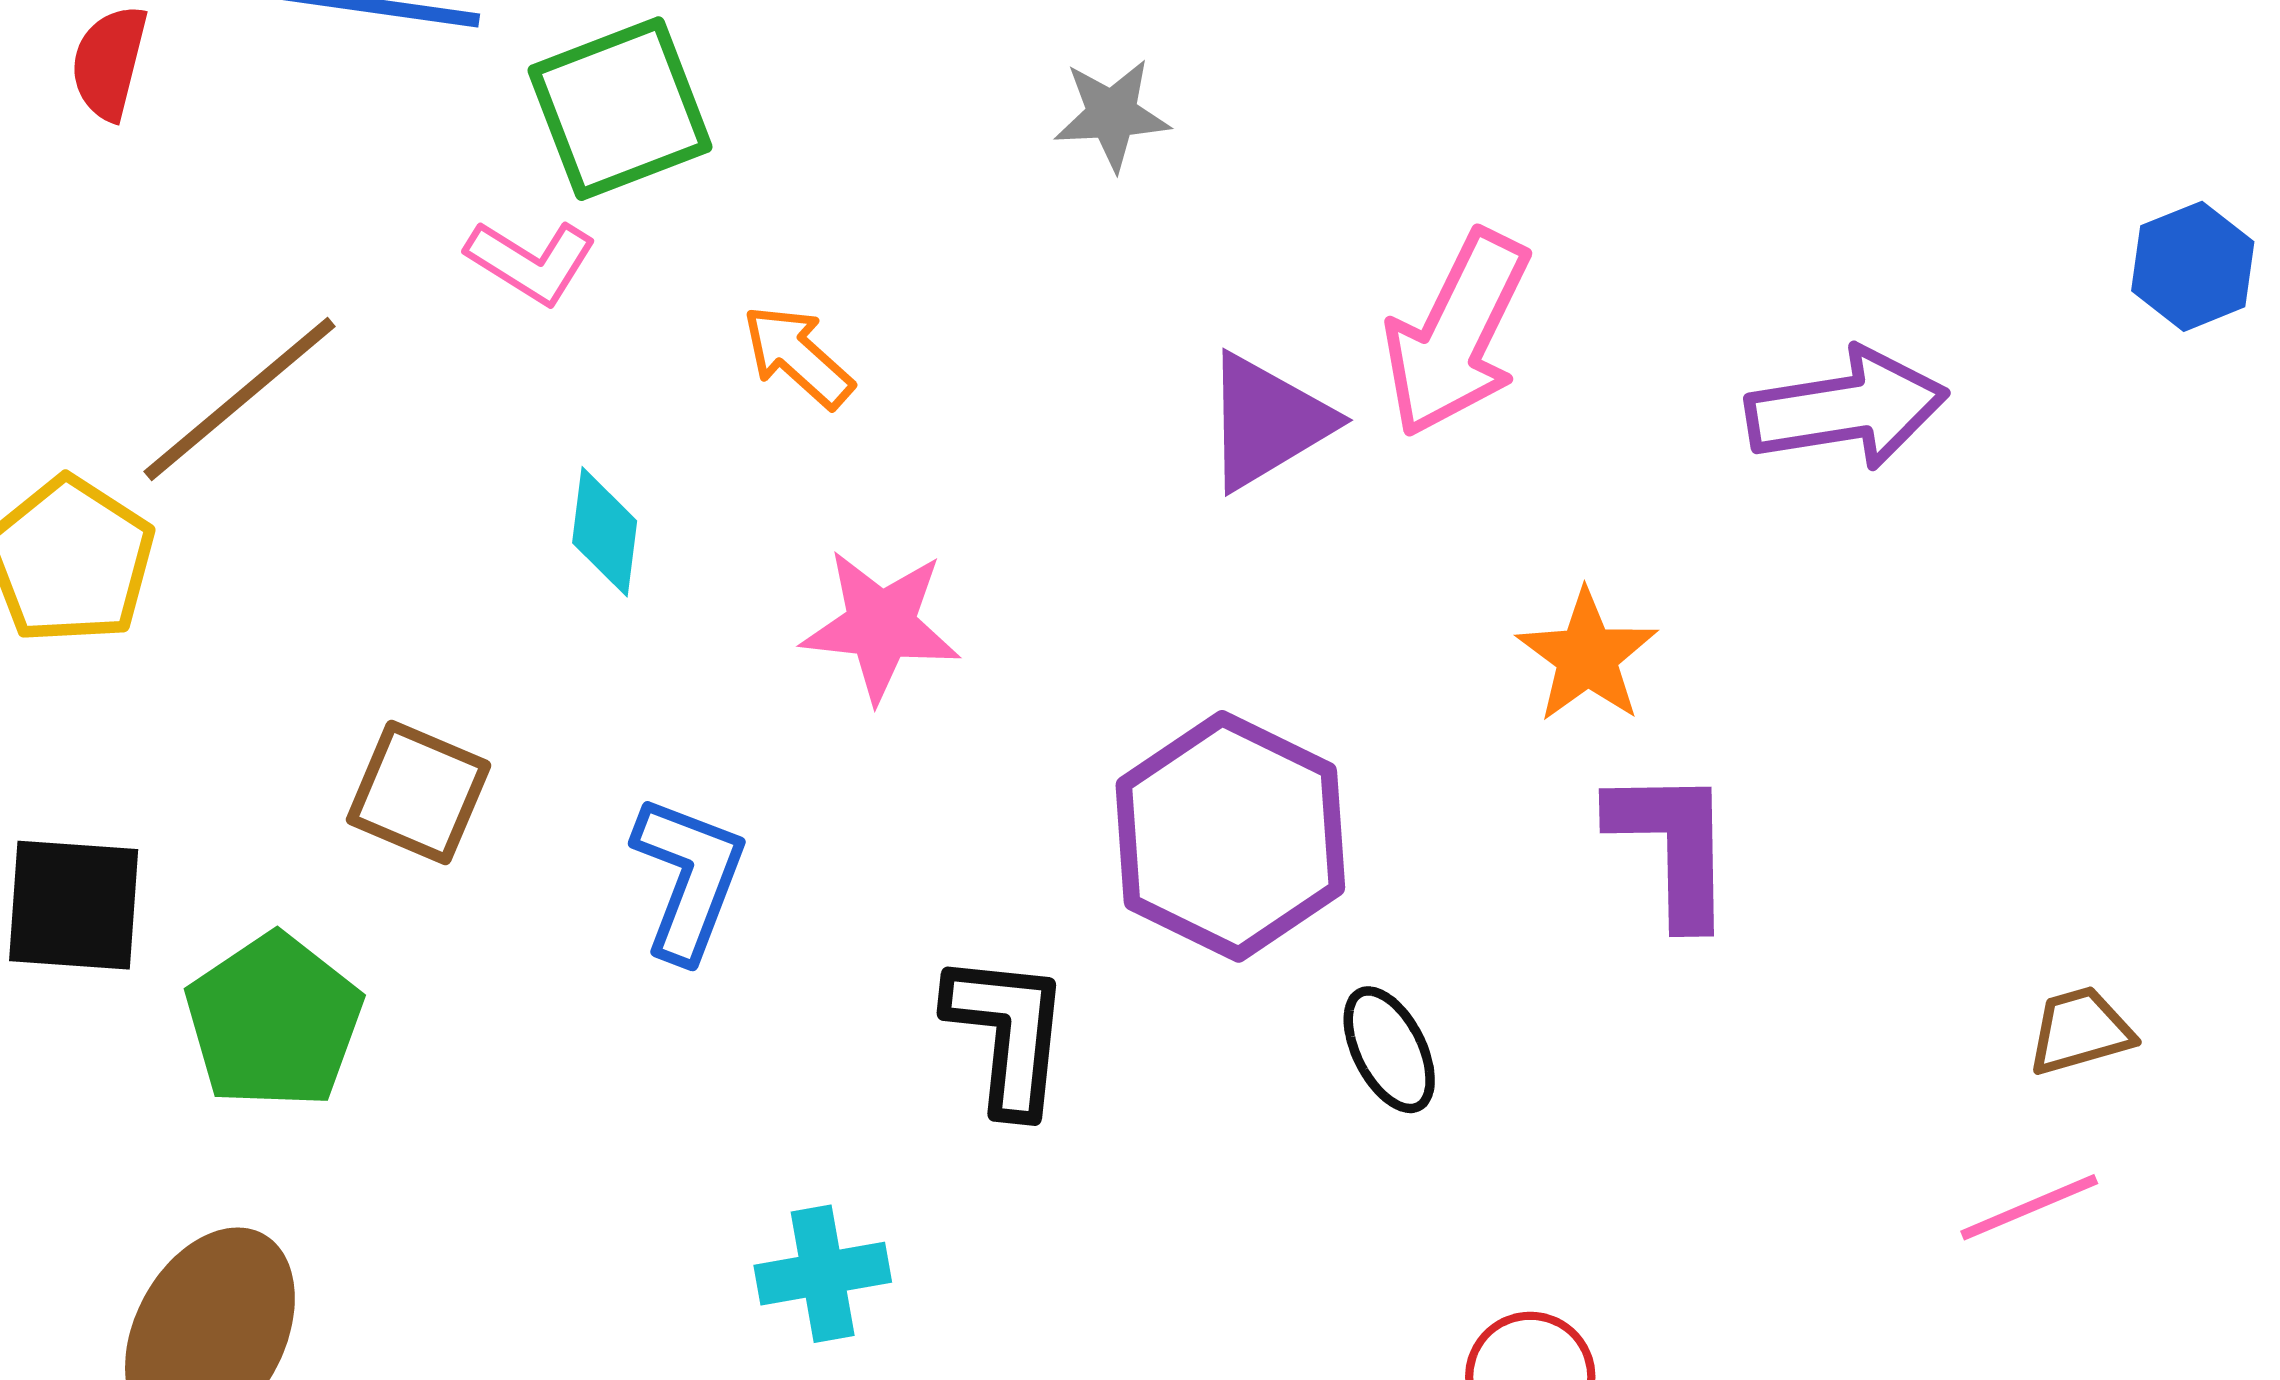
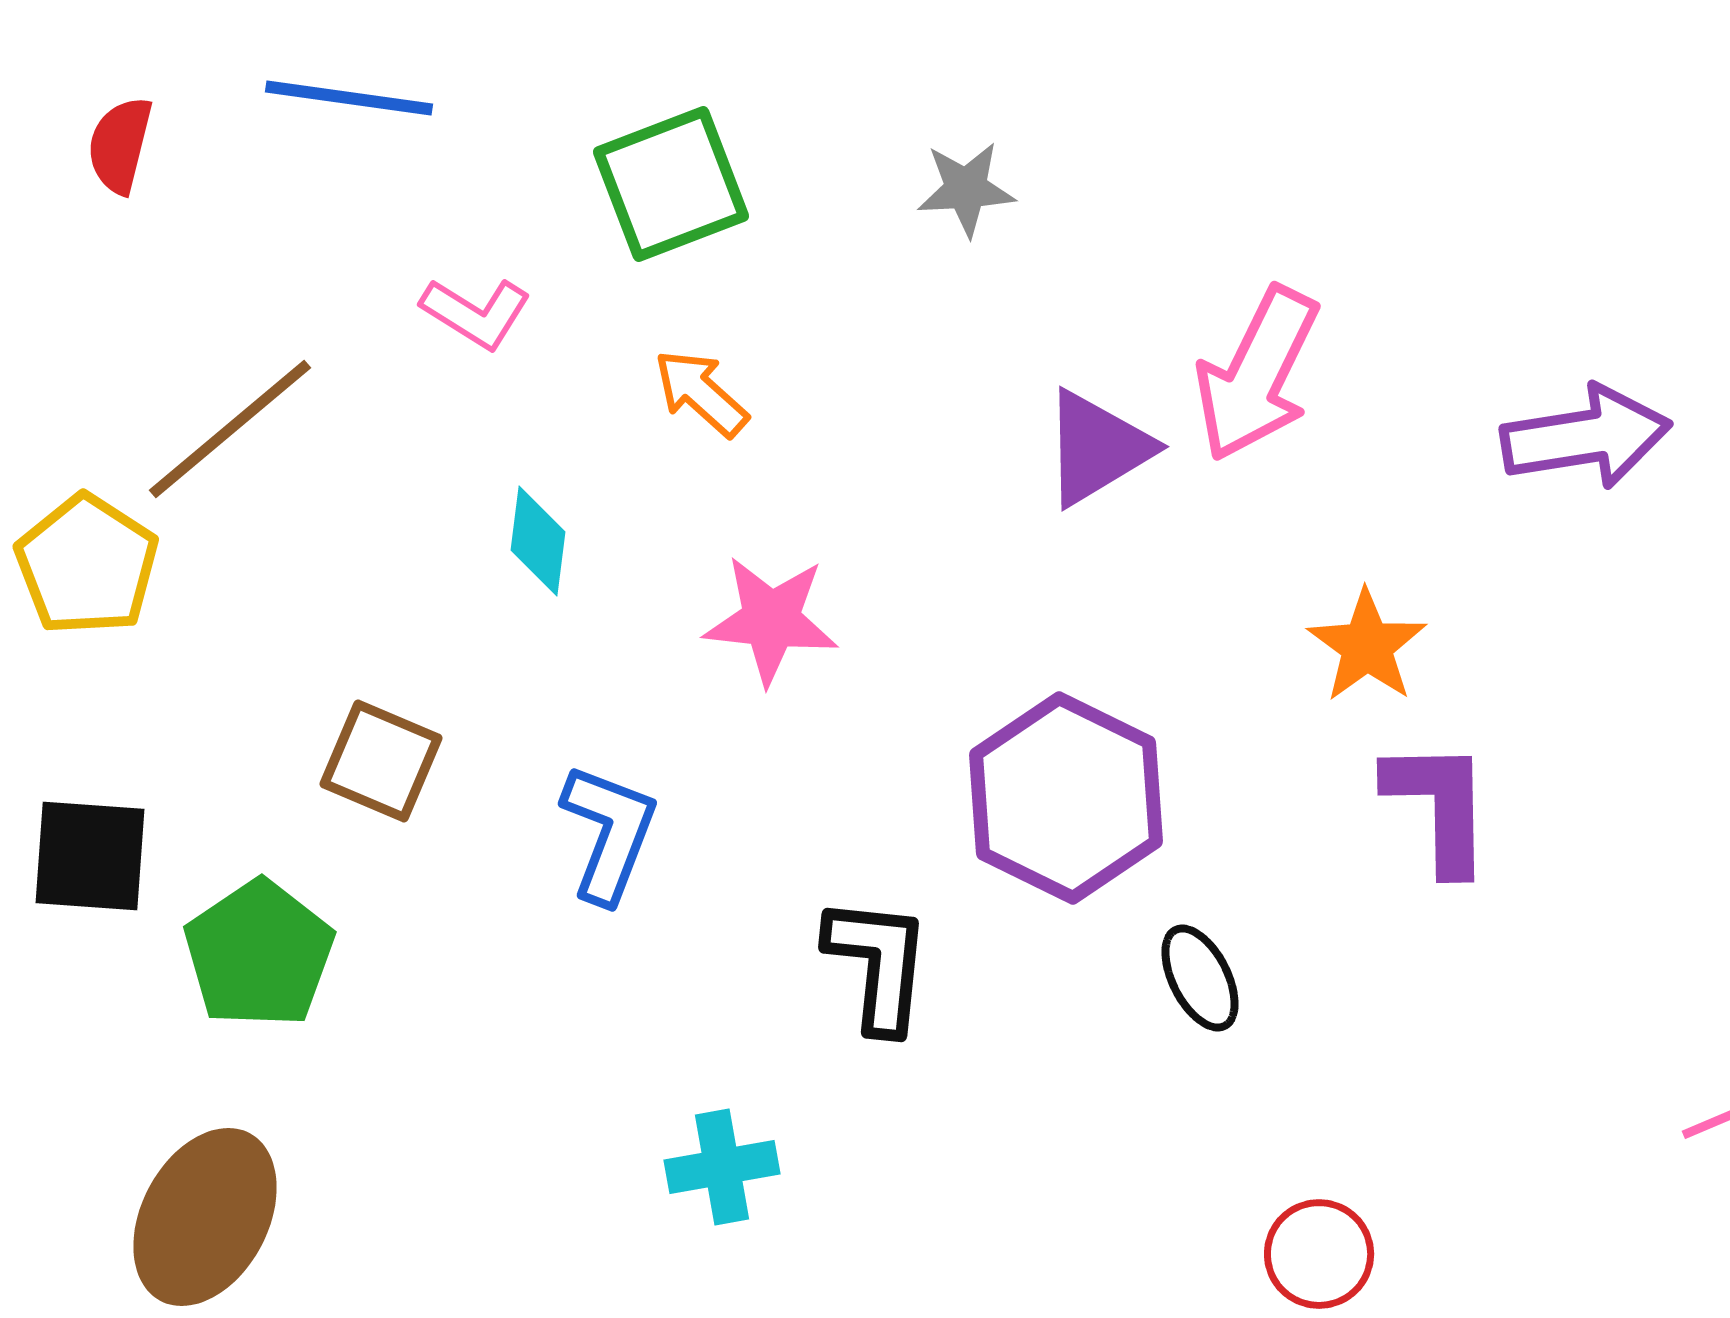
green square: (620, 109) -> (671, 184), moved

